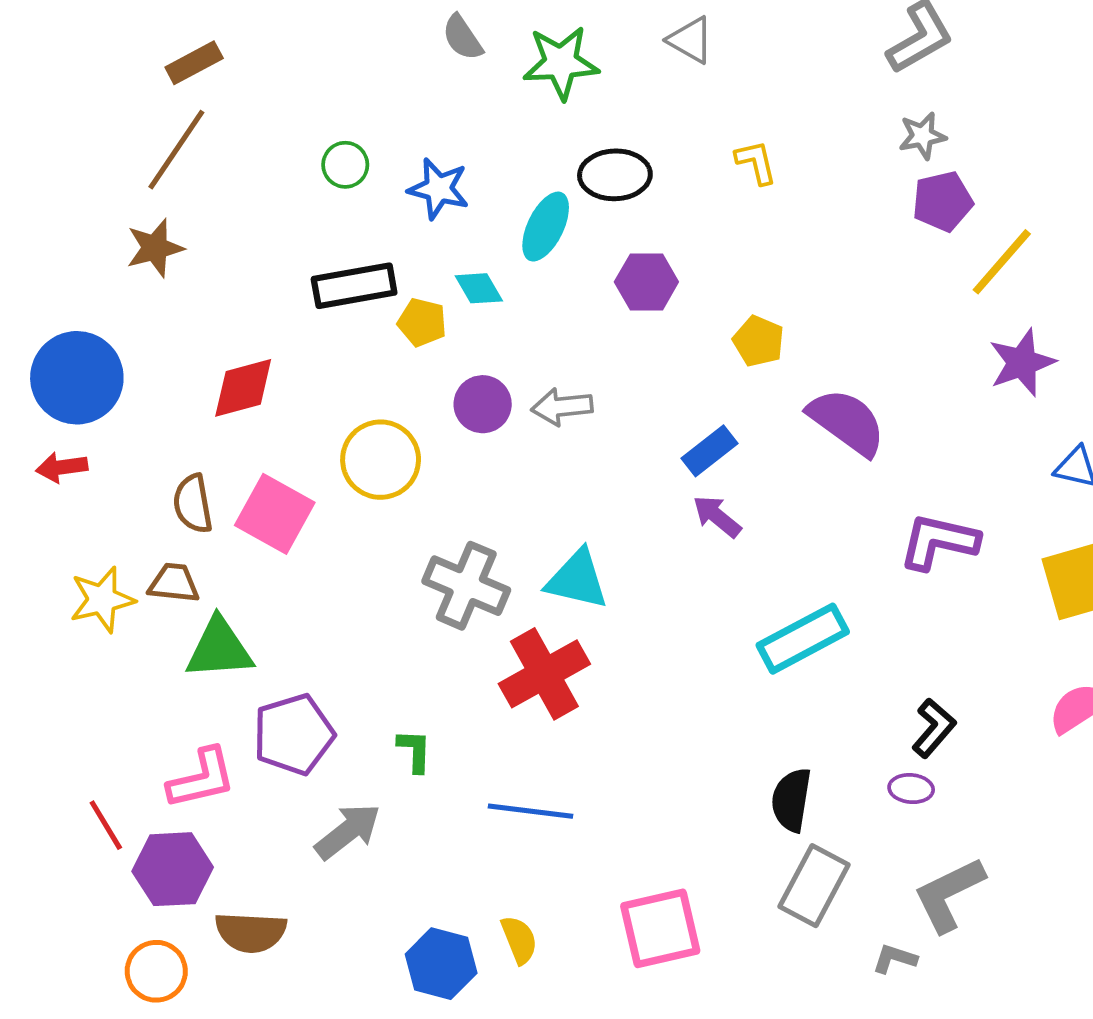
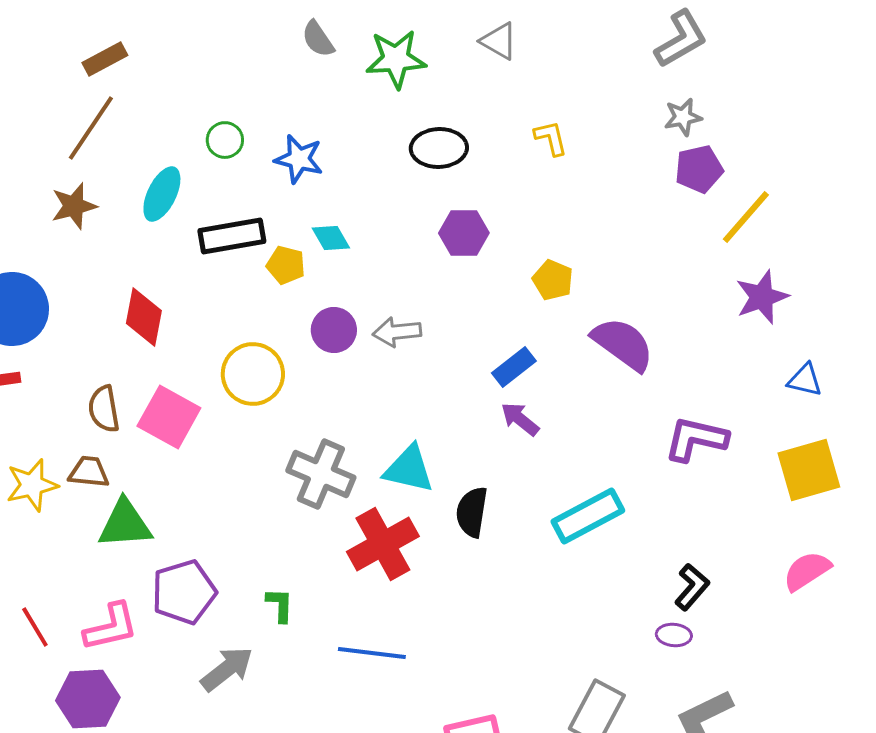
cyan ellipse: (546, 227) -> (162, 194), moved
red diamond: (243, 388) -> (144, 317), turned -64
black semicircle: (791, 800) -> (472, 512), moved
red line: (106, 825) -> (35, 627), moved

